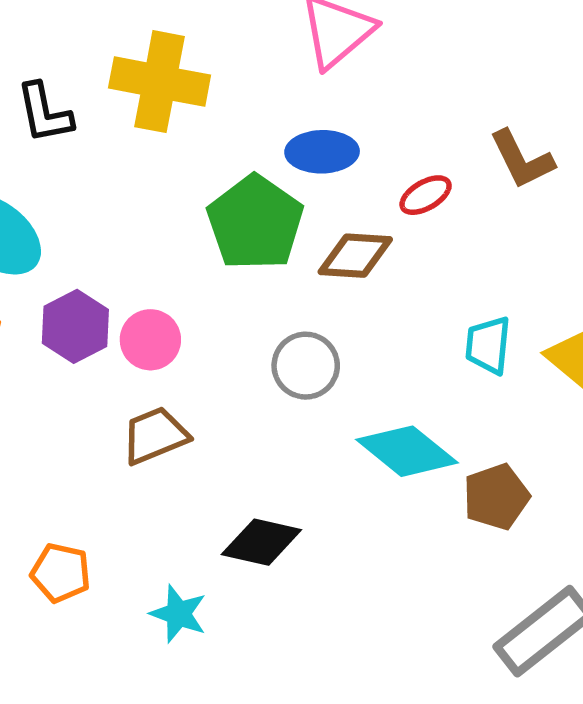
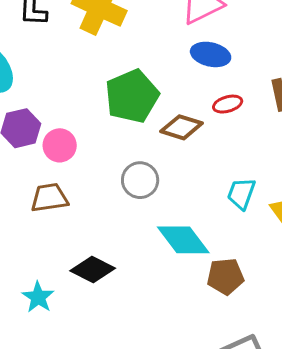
blue ellipse: (322, 152) -> (211, 54), moved

